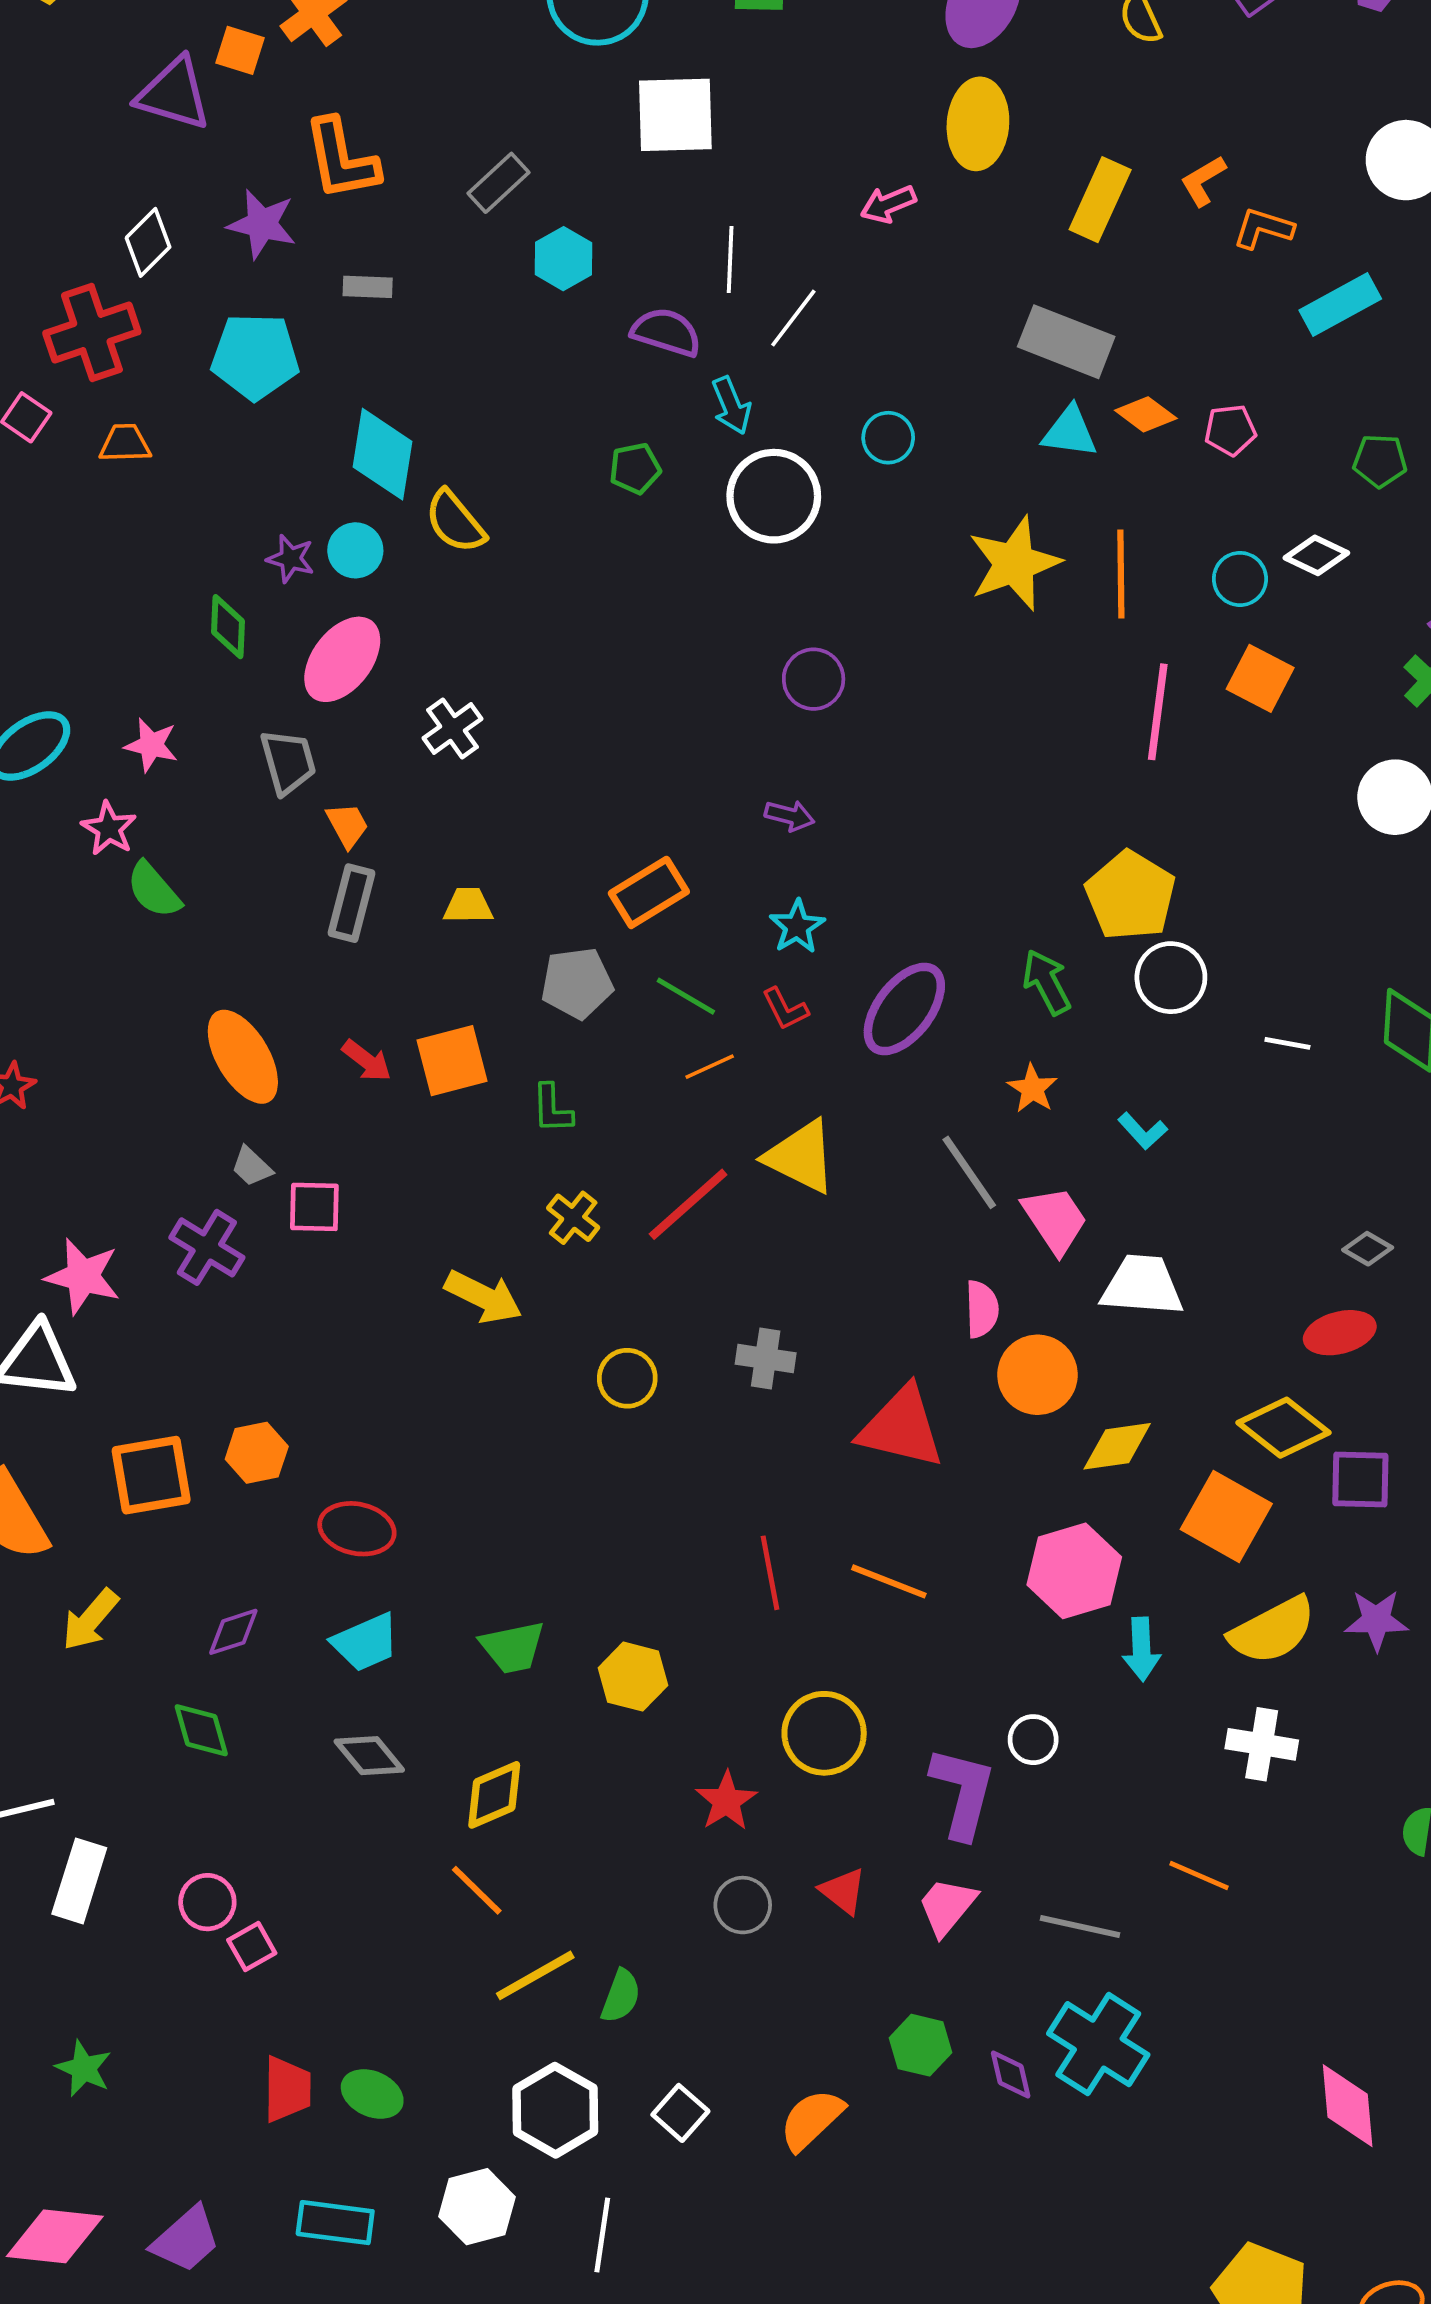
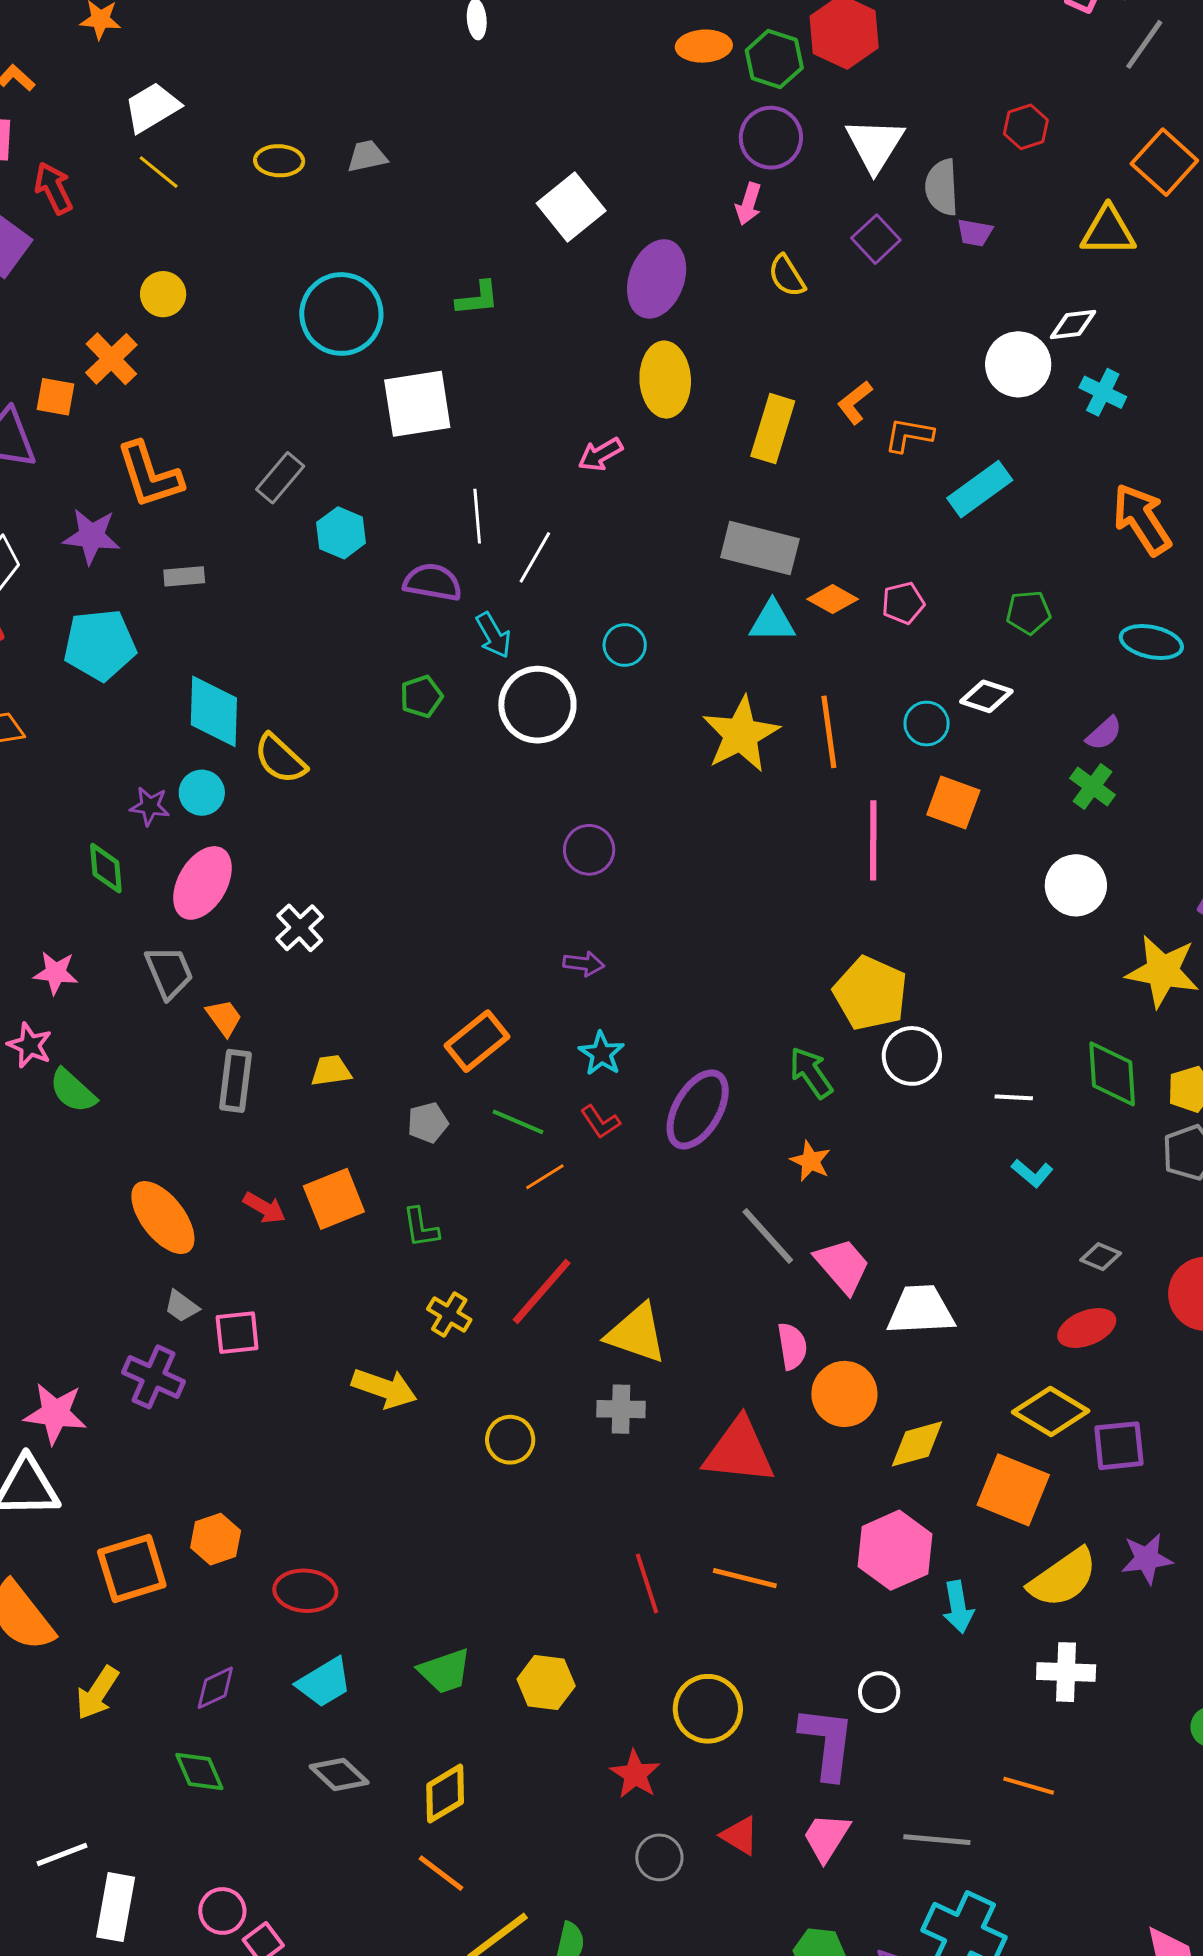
gray pentagon: (577, 983) -> (428, 1123), size x0.7
cyan L-shape: (1143, 1131) -> (1032, 1173), moved
yellow triangle: (801, 1157) -> (637, 1334), moved

